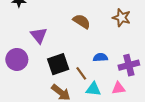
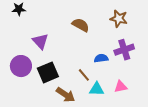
black square: (58, 64) -> (48, 72), moved
purple cross: (129, 65) -> (124, 50), moved

